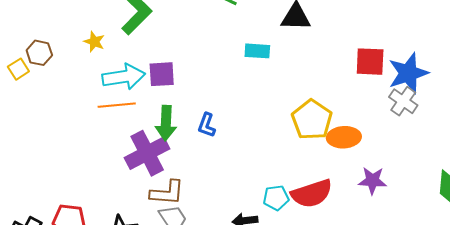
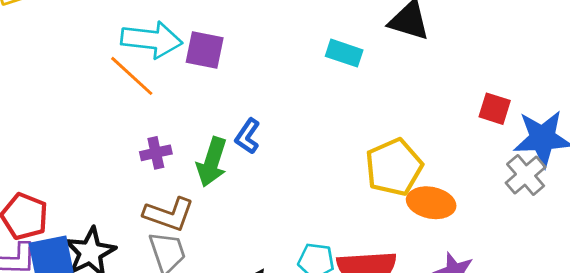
red square: (370, 62) -> (495, 109), size x0.7
orange line: (117, 105) -> (132, 76), turned 33
green arrow: (166, 123) -> (212, 162), moved
purple cross: (147, 153) -> (156, 153), size x0.5

